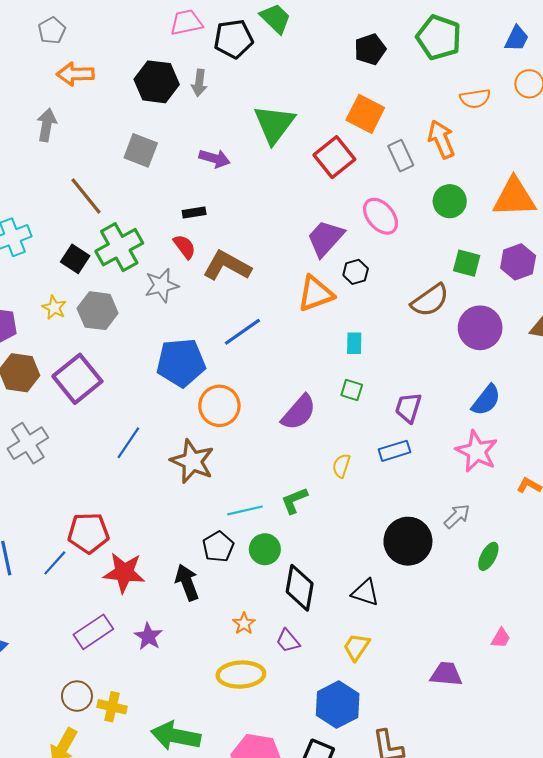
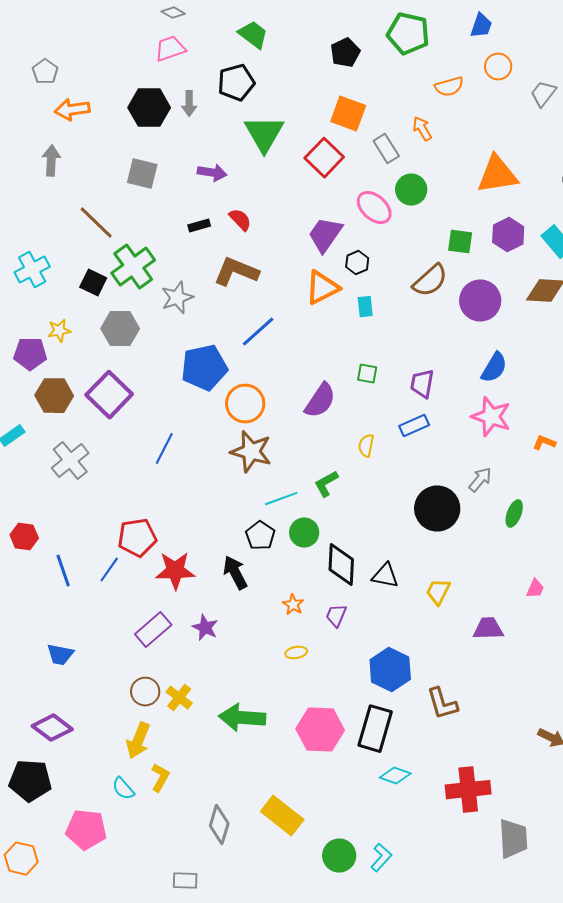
black pentagon: (233, 39) -> (236, 83), moved
orange arrow: (441, 139) -> (422, 129), size x0.7
green circle: (450, 201) -> (411, 190), moved
red semicircle: (184, 247) -> (240, 220), moved
yellow star: (54, 308) -> (59, 331), moved, turned -30
cyan rectangle: (354, 343) -> (365, 307), moved
brown star: (192, 461) -> (251, 452), moved
black triangle: (365, 593) -> (385, 576), moved
purple trapezoid: (288, 641) -> (336, 616), turned 70
yellow trapezoid: (356, 647) -> (438, 592), moved
yellow ellipse: (241, 675) -> (296, 653), size x0.5
yellow cross: (112, 707) -> (179, 698), turned 32

